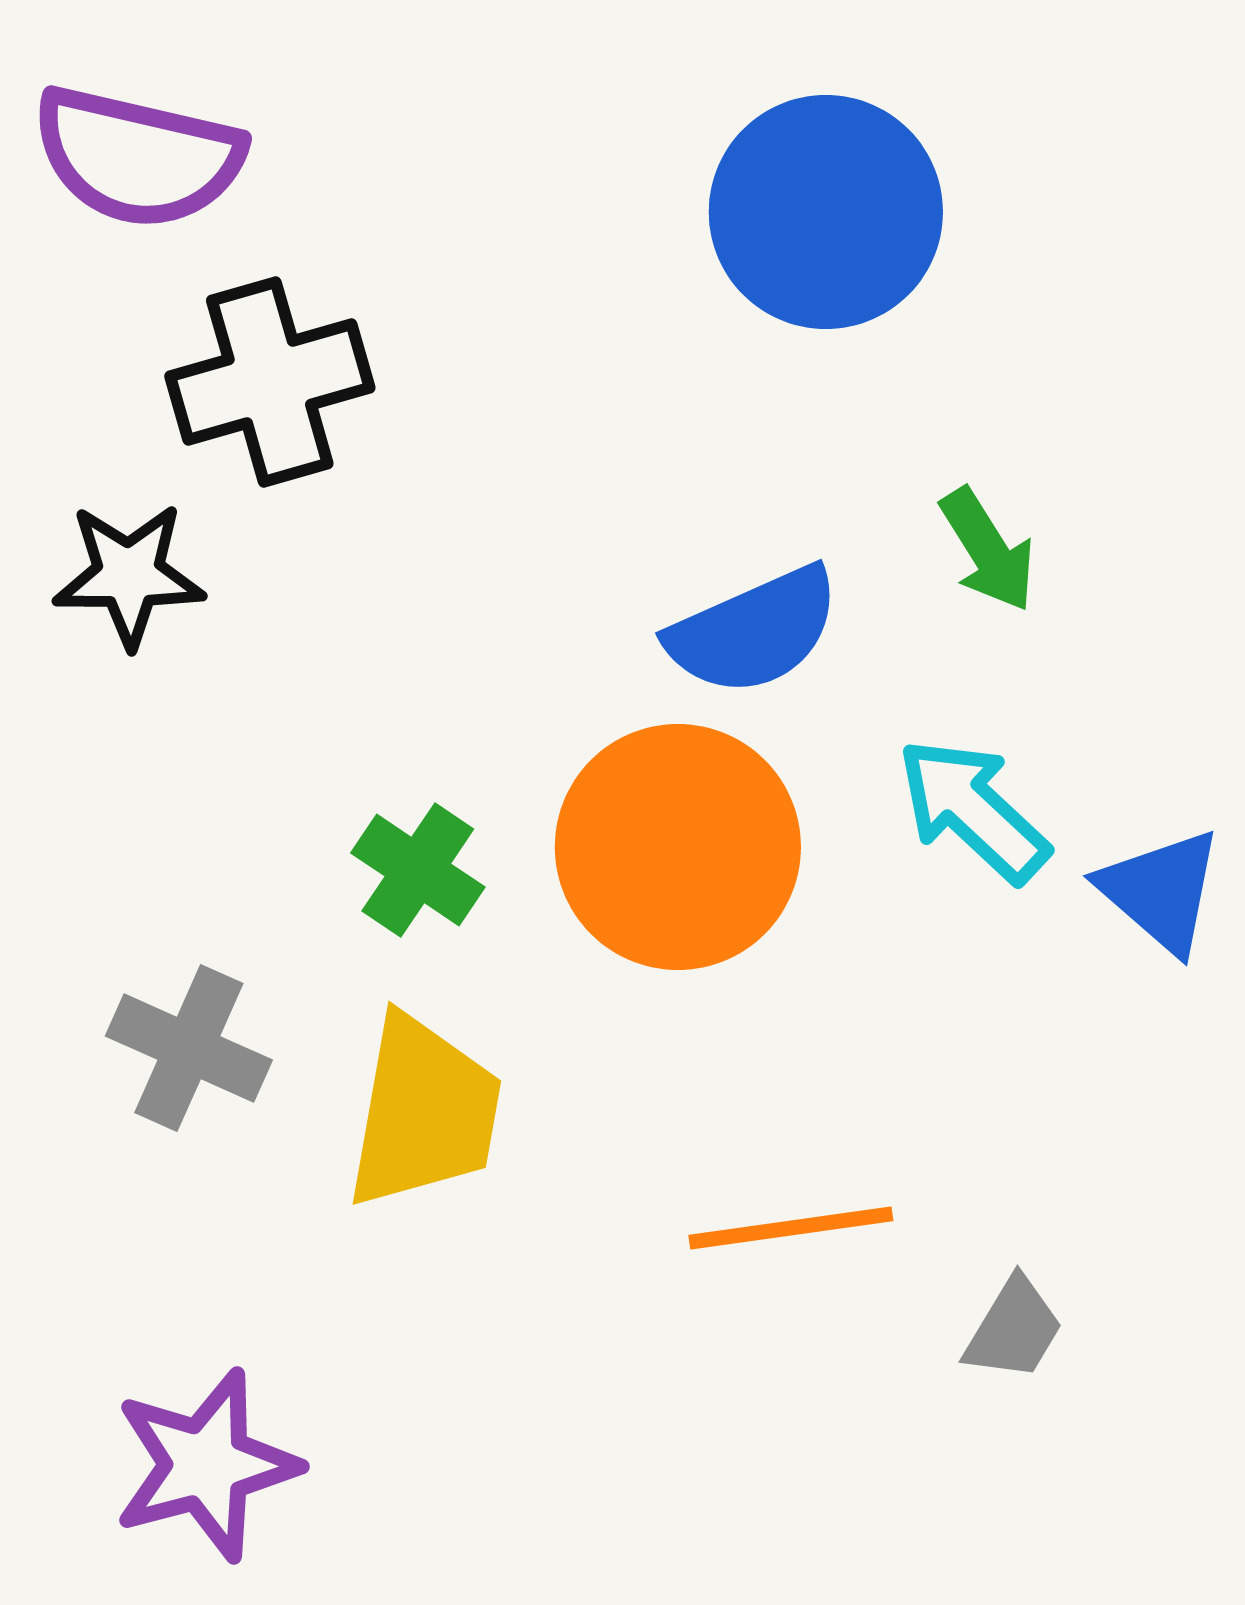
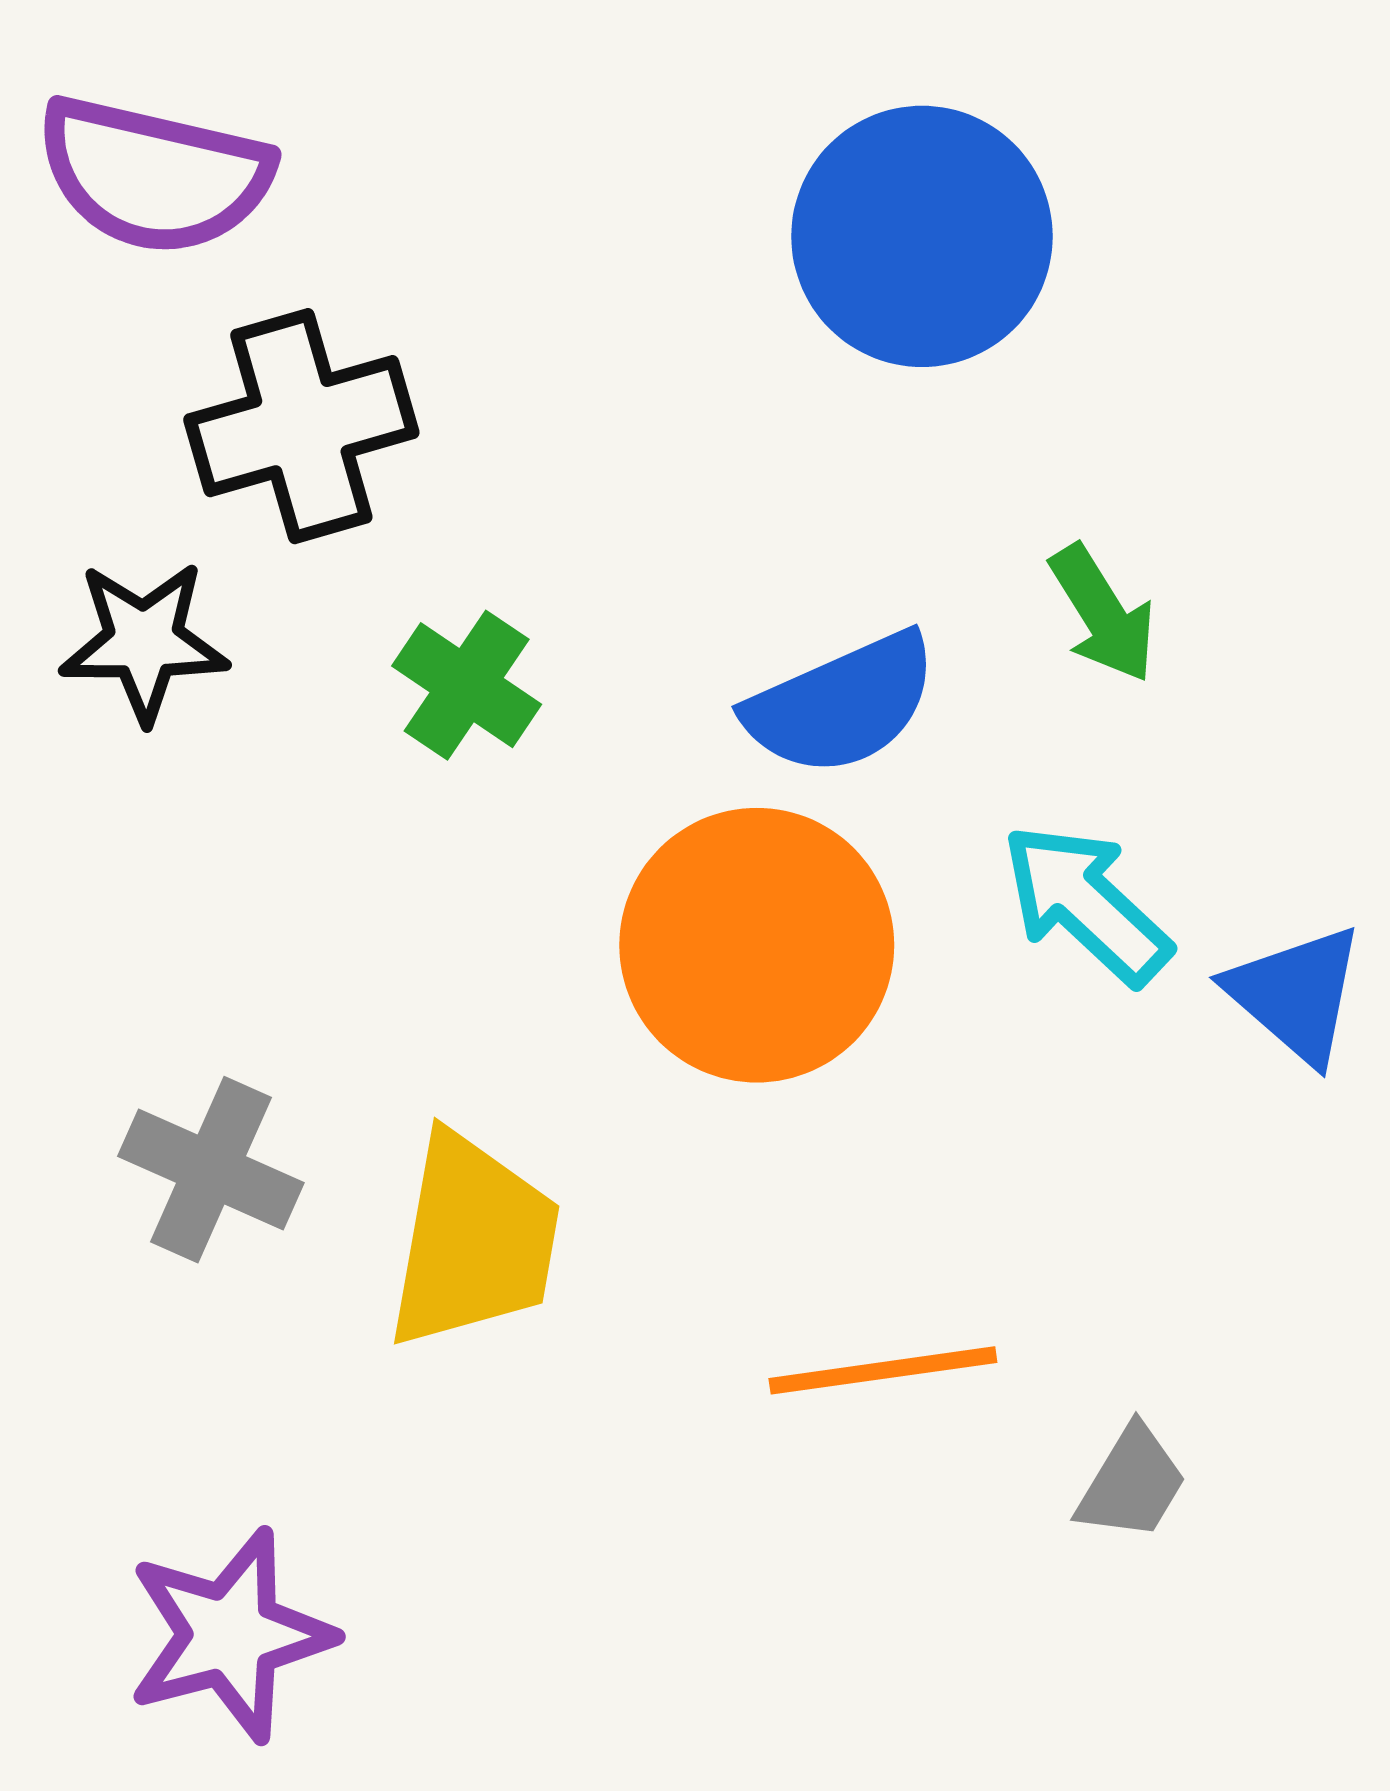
green cross: (418, 870) -> (467, 685), moved

